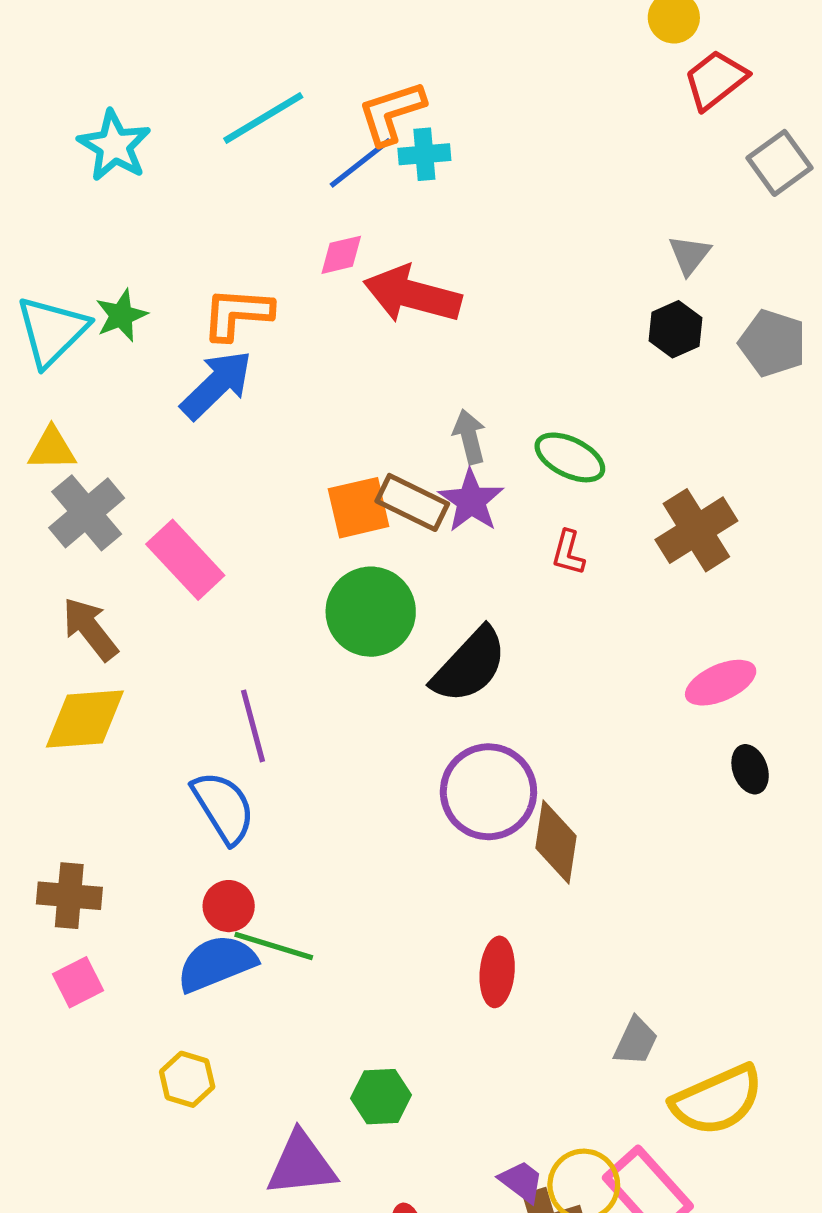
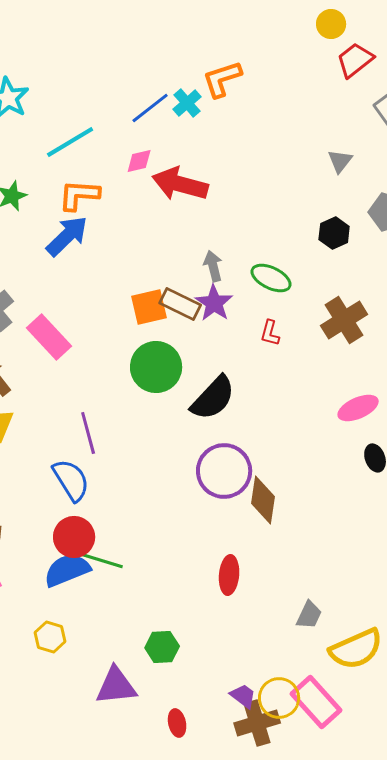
orange L-shape: (391, 113) -> (222, 79), moved
cyan line: (263, 118) -> (70, 142), moved
cyan cross: (424, 154) -> (187, 103), turned -36
black hexagon: (676, 329) -> (334, 233), moved
red circle: (229, 906) -> (74, 537), size x1.4

